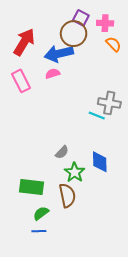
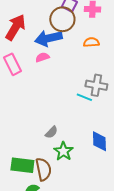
orange semicircle: (113, 44) -> (91, 42), moved, turned -49
blue diamond: (100, 162) -> (99, 141), moved
brown semicircle: (67, 195) -> (43, 169), moved

